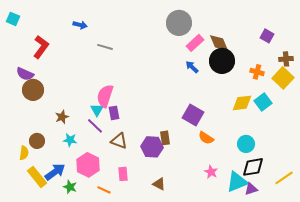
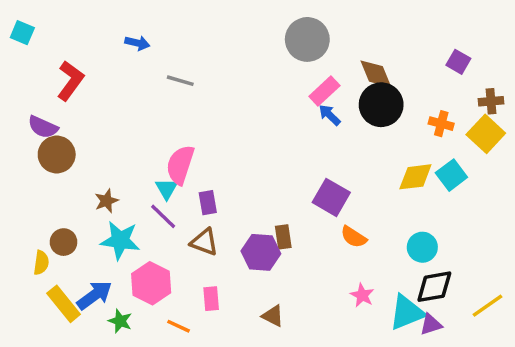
pink rectangle: (195, 43) -> (324, 91), moved
purple rectangle: (114, 113) -> (208, 203), moved
cyan star: (70, 140) -> (120, 240), size x1.6

